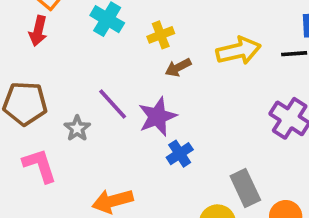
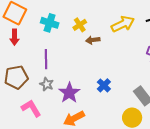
brown arrow: (178, 67) -> (93, 40), turned 32
purple line: (113, 104) -> (46, 59), moved, turned 54
purple star: (157, 117) -> (69, 93), moved

